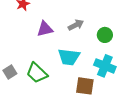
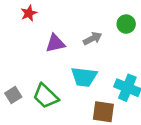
green circle: (105, 35) -> (126, 24), moved

